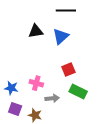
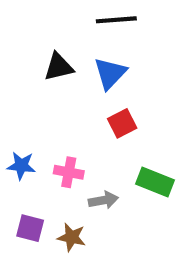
red square: (68, 69) -> (122, 123), moved
blue star: (11, 88) -> (21, 166), moved

